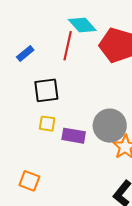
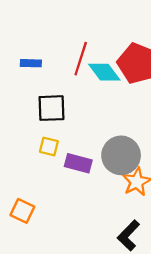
cyan diamond: (82, 25) -> (104, 72), moved
blue rectangle: (25, 54) -> (31, 63), turned 36

